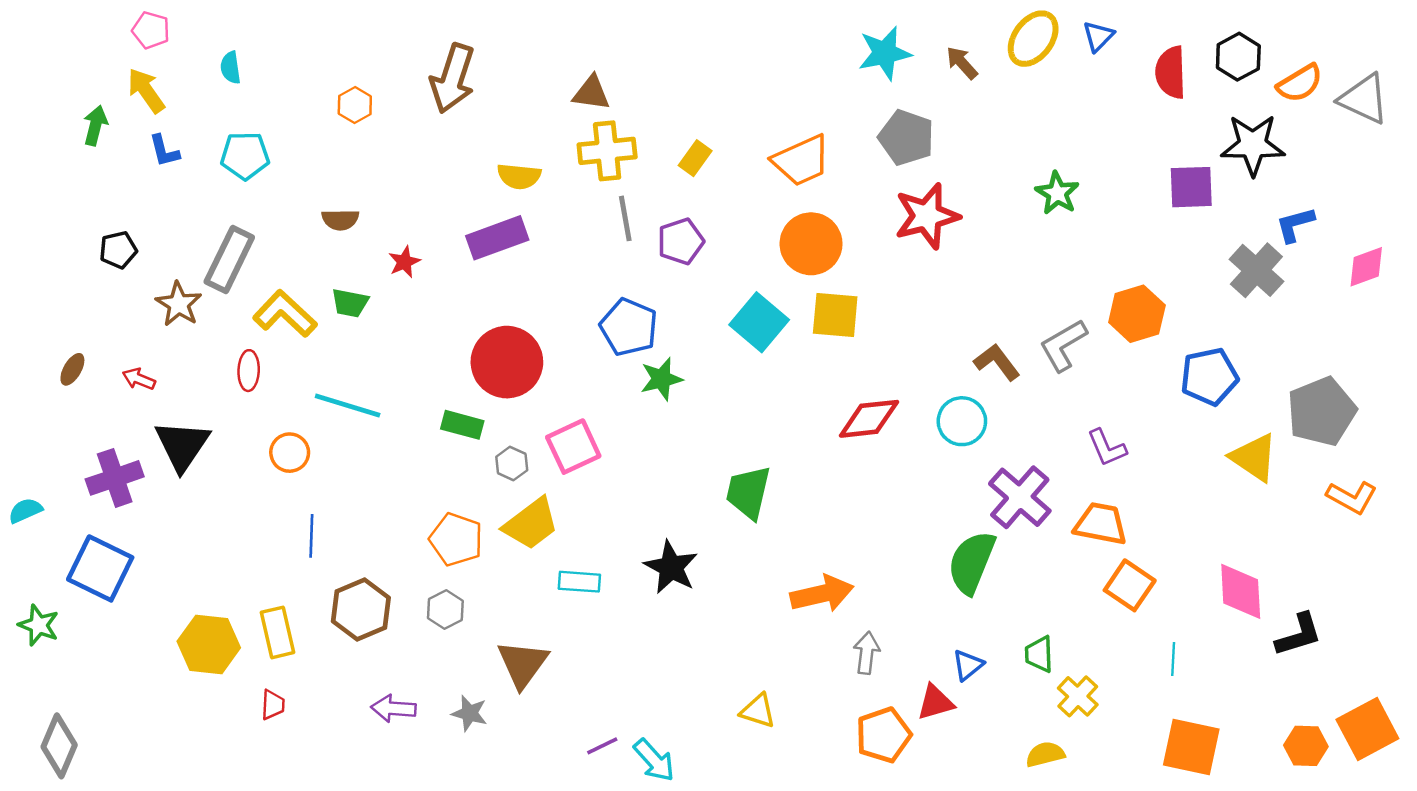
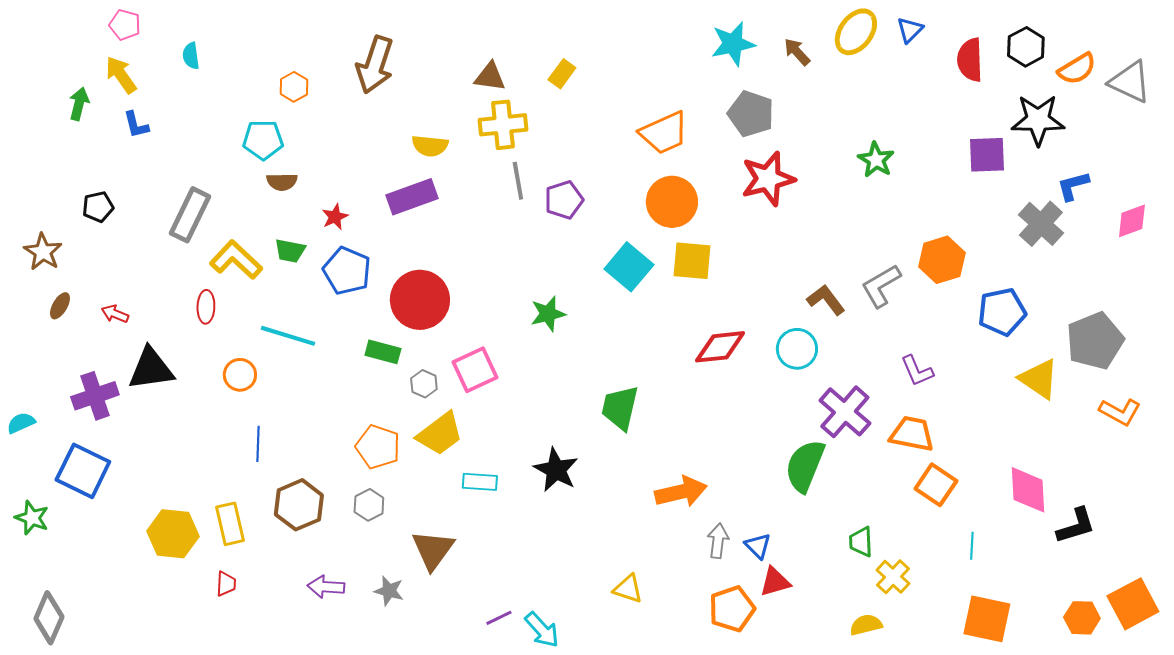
cyan pentagon: (245, 156) -> (263, 140), moved
yellow rectangle: (695, 158) -> (562, 74), moved
brown star: (179, 304) -> (43, 252), moved
blue pentagon: (629, 327) -> (347, 271), moved
black triangle: (182, 445) -> (151, 369), turned 48
blue triangle: (968, 665) -> (758, 546), moved, turned -36

